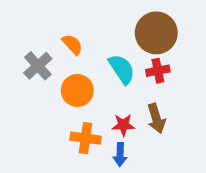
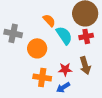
orange semicircle: (72, 44) -> (49, 20), moved
gray cross: (38, 66) -> (13, 33), turned -36
blue arrow: (120, 155) -> (63, 87), turned 56

